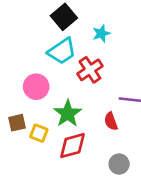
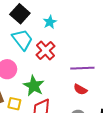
cyan trapezoid: (62, 51) -> (22, 40), turned -85
red semicircle: (111, 121) -> (80, 89), moved, turned -32

